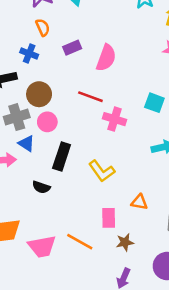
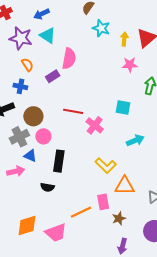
pink semicircle: (106, 58) -> (69, 59), moved
pink cross: (115, 119) -> (95, 125), turned 30
yellow L-shape: (102, 171) -> (106, 165), moved
orange triangle: (139, 202) -> (125, 186), size x1.5
orange line: (80, 242) -> (81, 212), moved, turned -45

